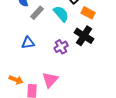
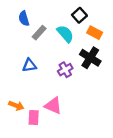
pink triangle: (50, 80) -> (53, 106), turned -48

